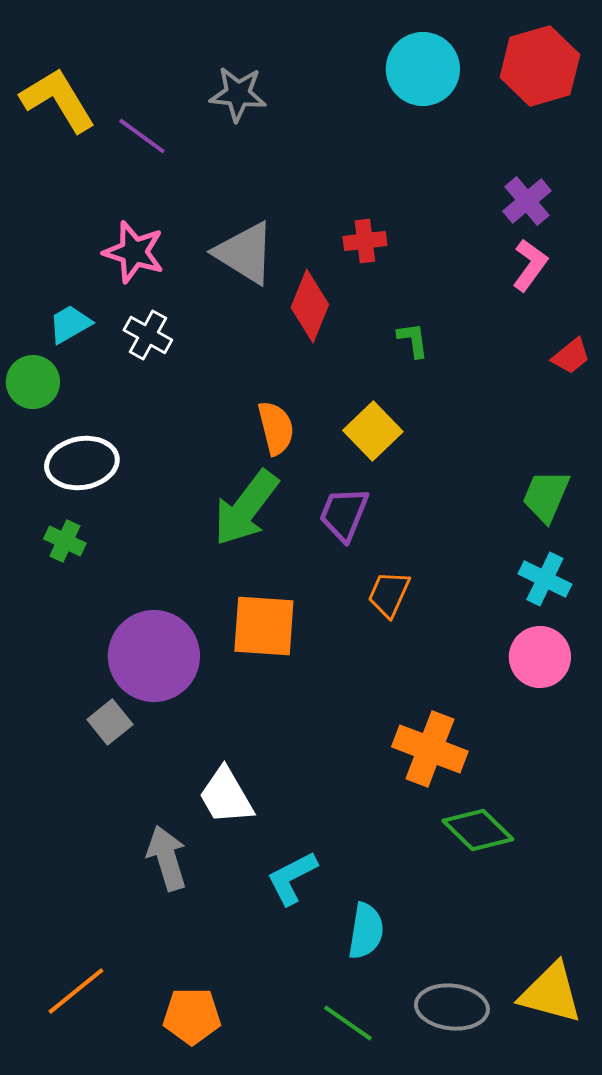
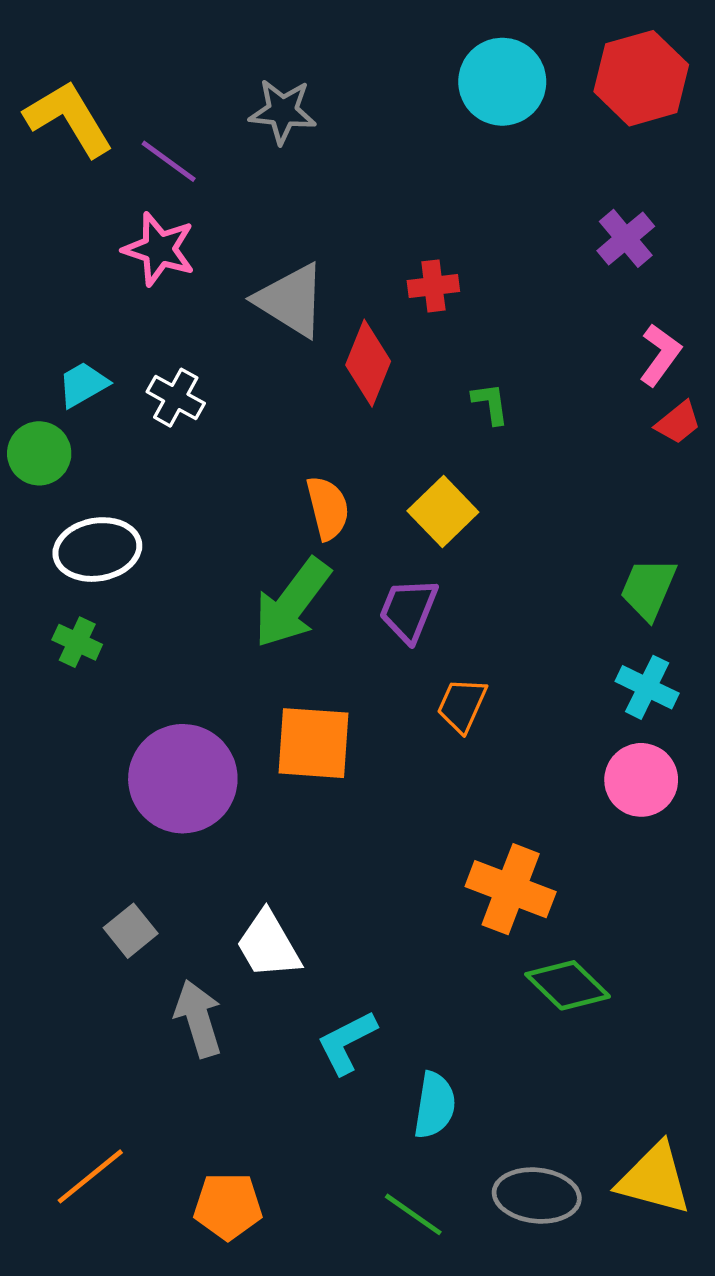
pink star: (134, 252) -> (159, 249), moved
pink L-shape: (530, 265) -> (660, 355), moved
gray square: (110, 722) -> (131, 931), moved

